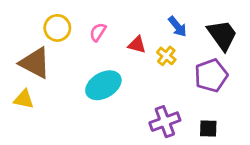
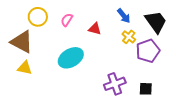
yellow cross: (166, 56) -> (129, 37), moved
yellow triangle: (24, 99) -> (25, 68), moved

